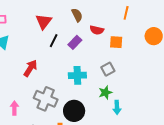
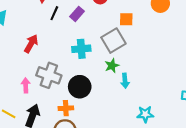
orange square: (116, 42) -> (126, 19), moved
gray square: (108, 69) -> (113, 41), size x1.6
pink arrow: (14, 108) -> (26, 85), moved

